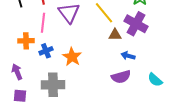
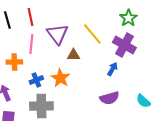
brown triangle: (115, 35) -> (73, 55), moved
blue cross: (46, 51) -> (36, 80), moved
blue arrow: (128, 56) -> (112, 69), moved, turned 104

